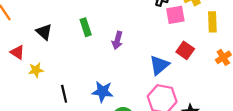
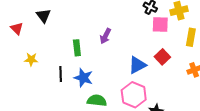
green rectangle: (86, 27) -> (77, 48), moved
yellow star: (36, 70) -> (31, 59), moved
black line: (64, 94) -> (61, 74), moved

